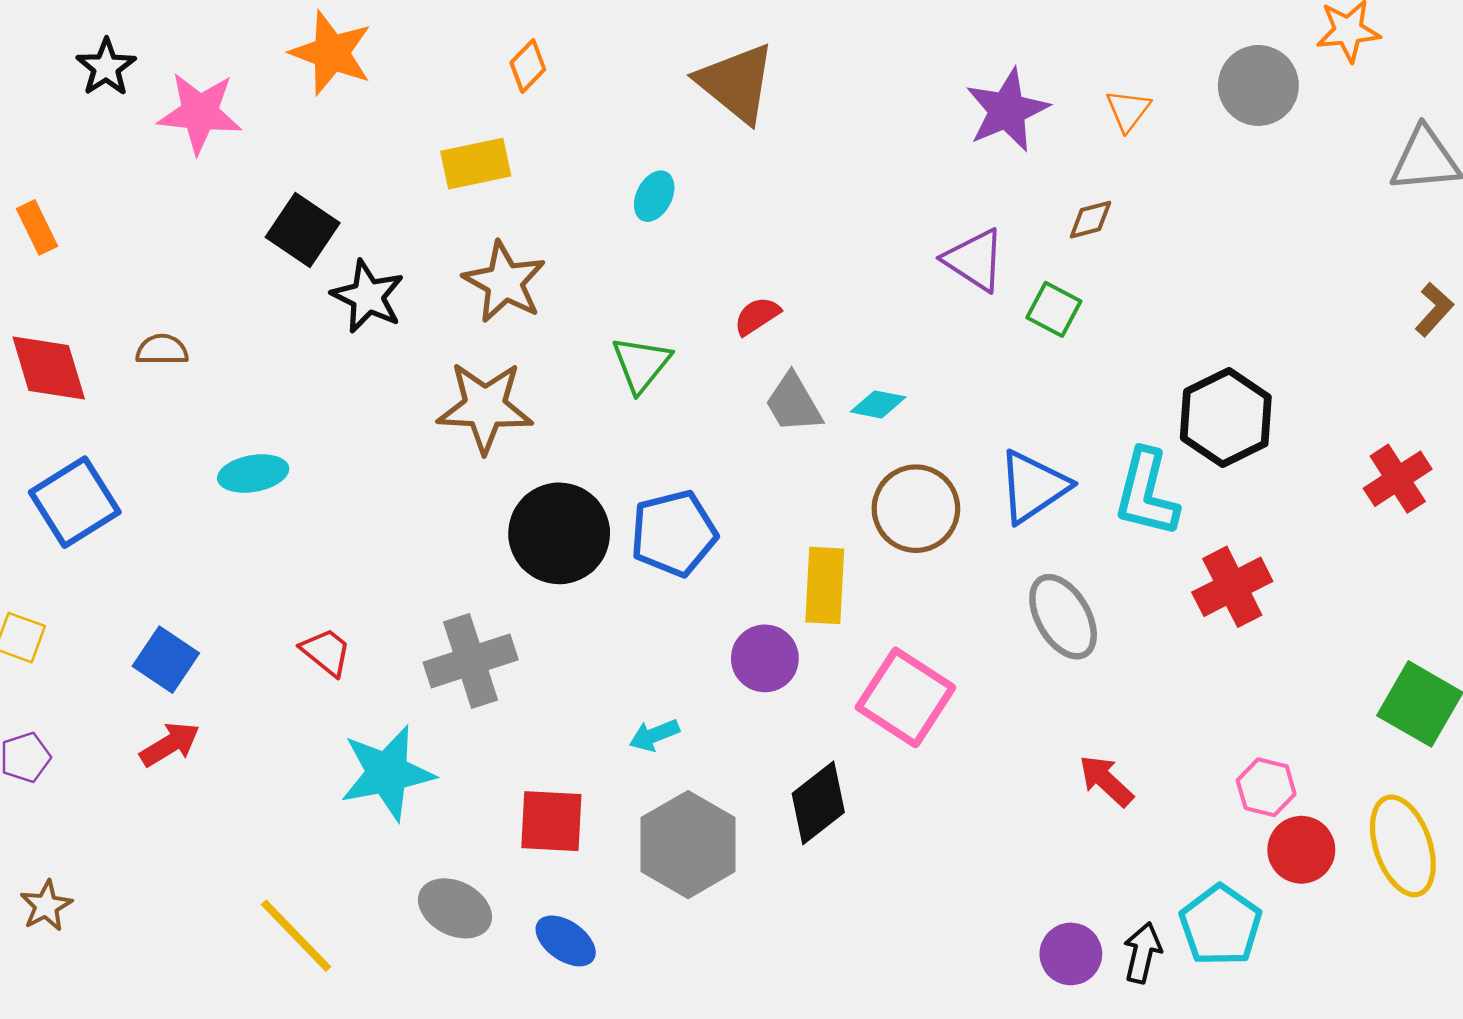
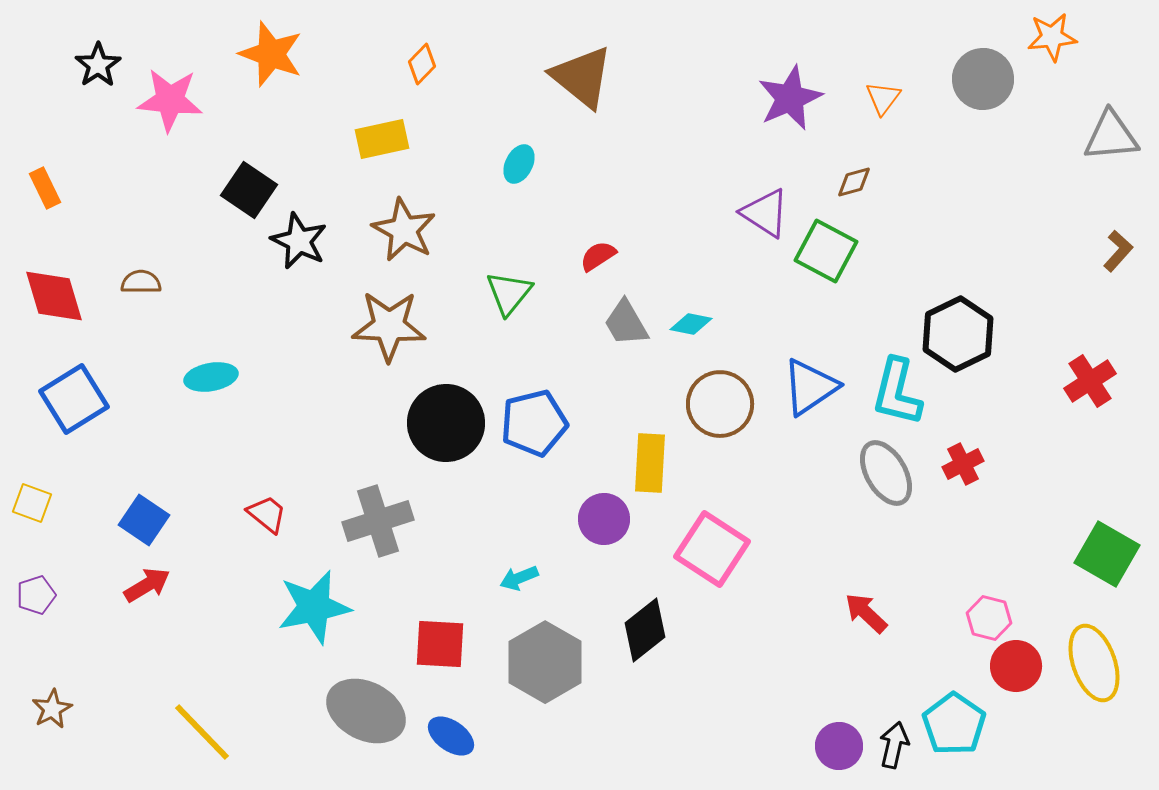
green square: (1054, 309) -> (826, 251), size x1.5
red cross: (1232, 587) -> (963, 464), size x0.7
gray ellipse: (1063, 617) -> (886, 473), moved
gray ellipse: (455, 908) -> (366, 711), size x1.4
yellow line: (296, 936) -> (202, 732), moved

